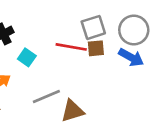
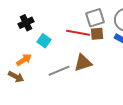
brown triangle: (72, 111) -> (83, 63), moved

